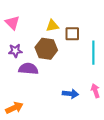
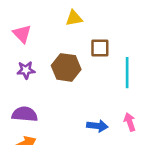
yellow triangle: (52, 26) -> (74, 18), moved
purple semicircle: (28, 69) -> (25, 114), moved

